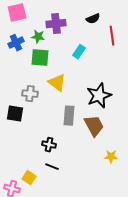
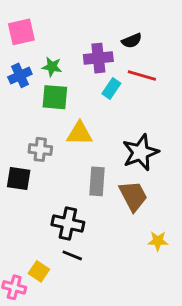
purple cross: (56, 24) -> (98, 58), moved
red line: (112, 36) -> (142, 75), moved, turned -66
yellow triangle: (57, 83) -> (79, 134), turned -36
black cross: (49, 145) -> (68, 223), size x1.5

